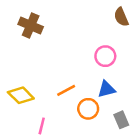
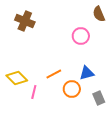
pink circle: (105, 56) -> (81, 36), moved
pink line: (42, 126) -> (34, 92), moved

